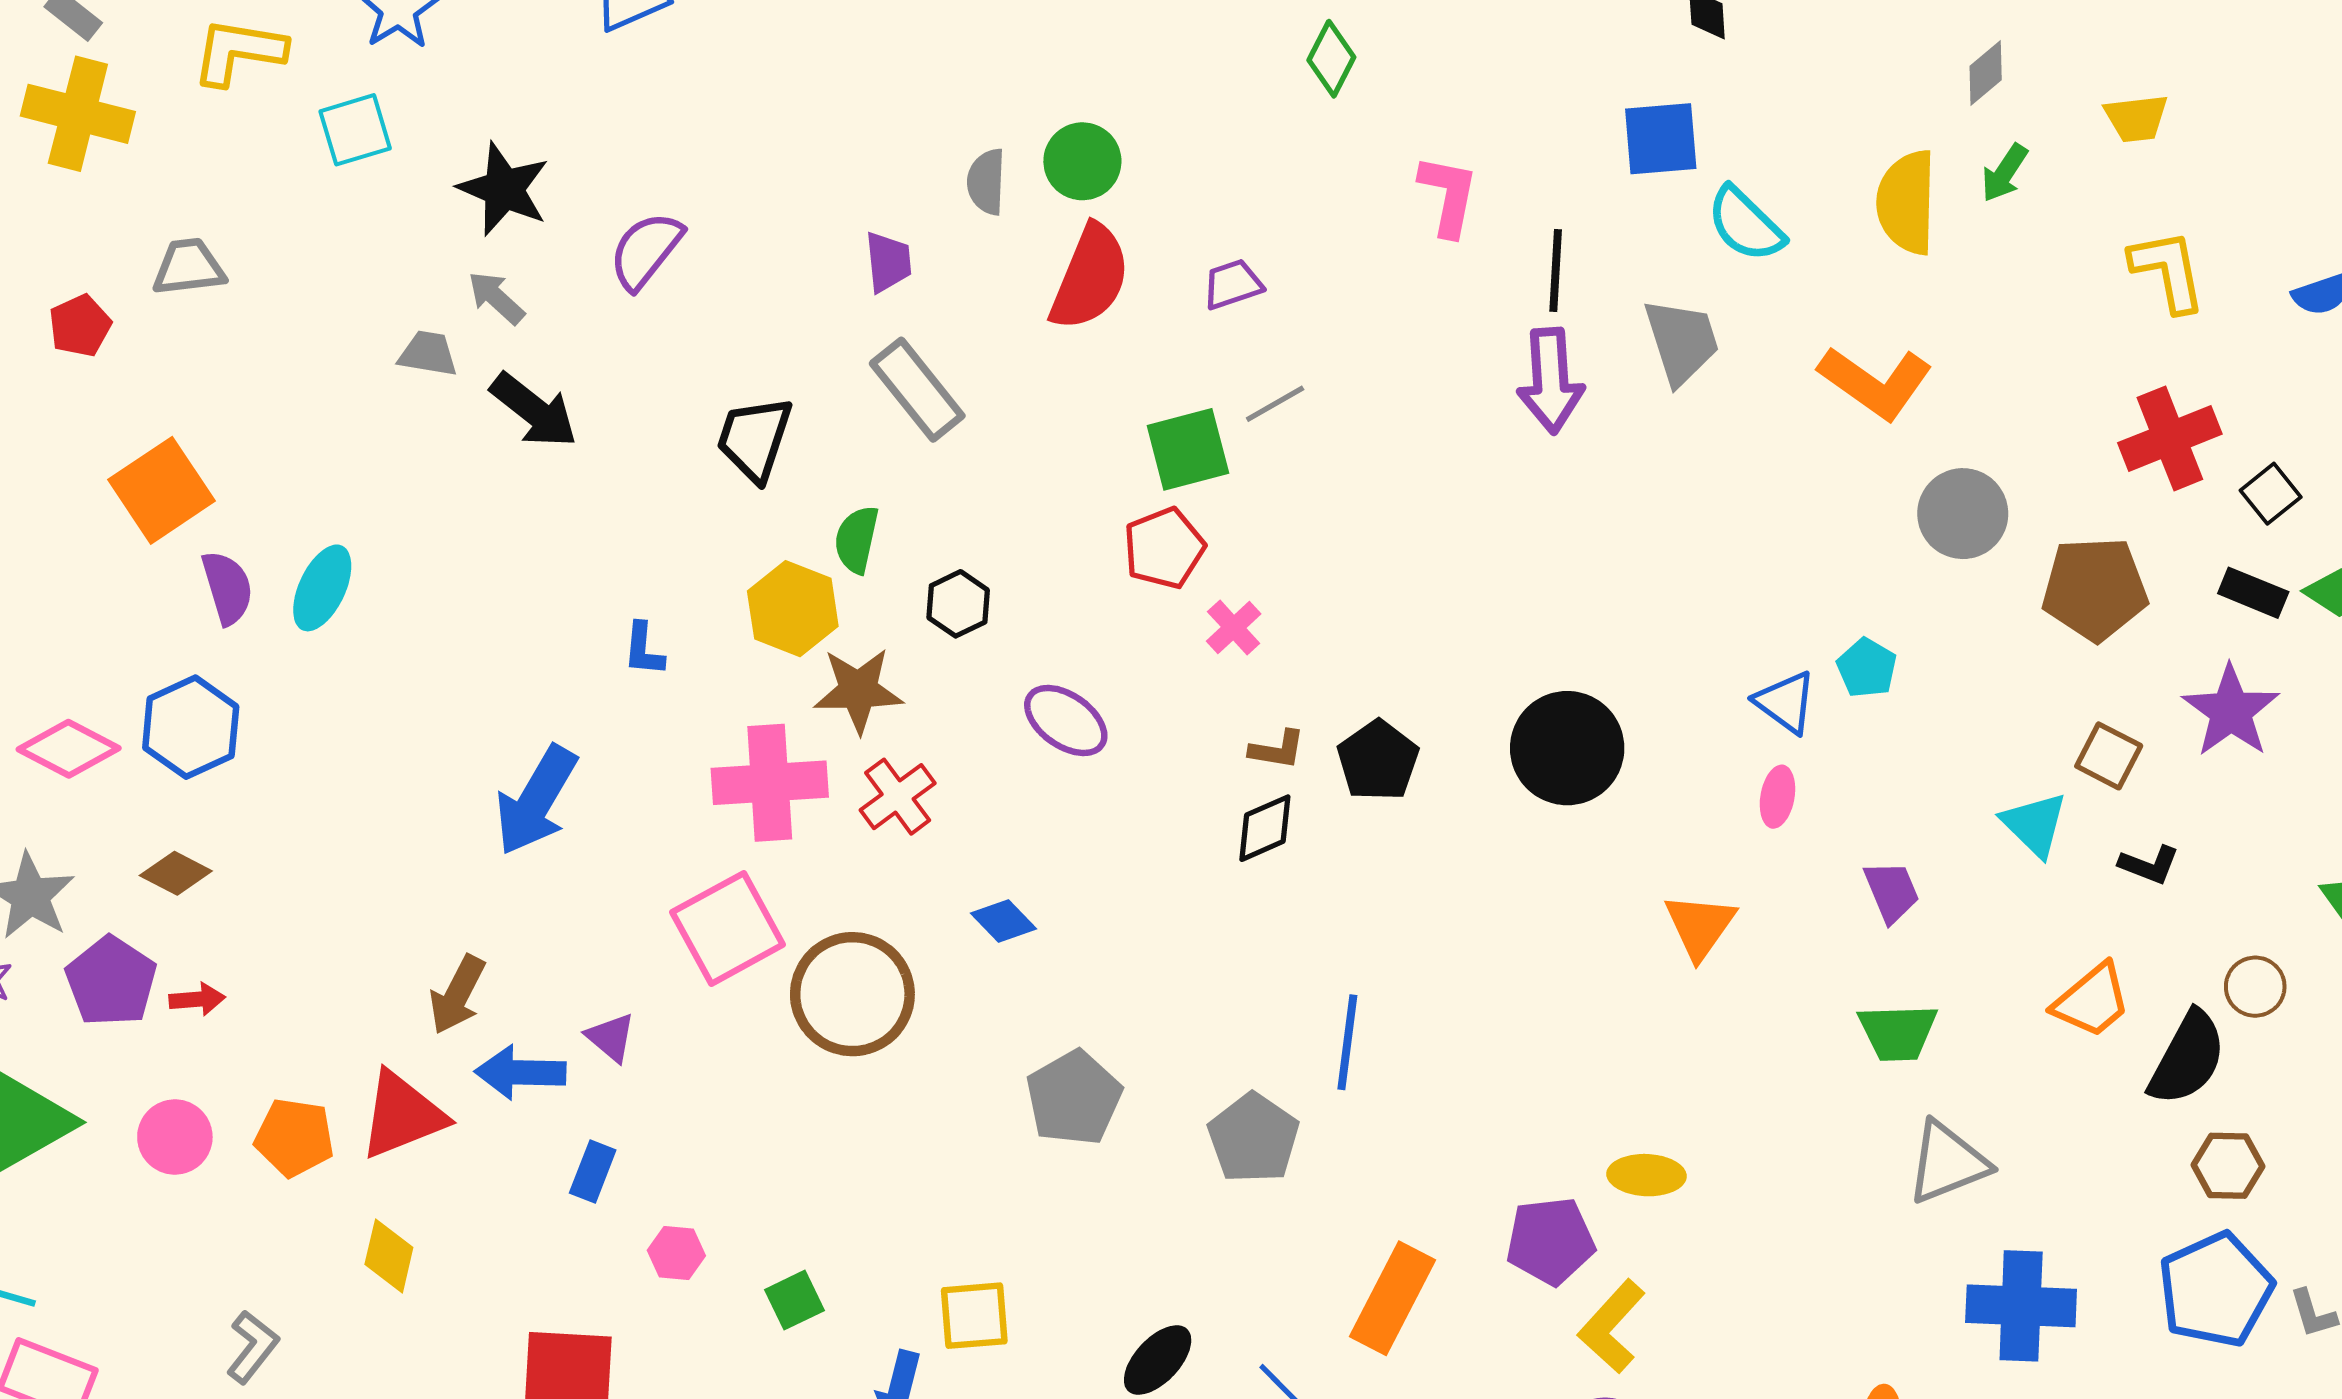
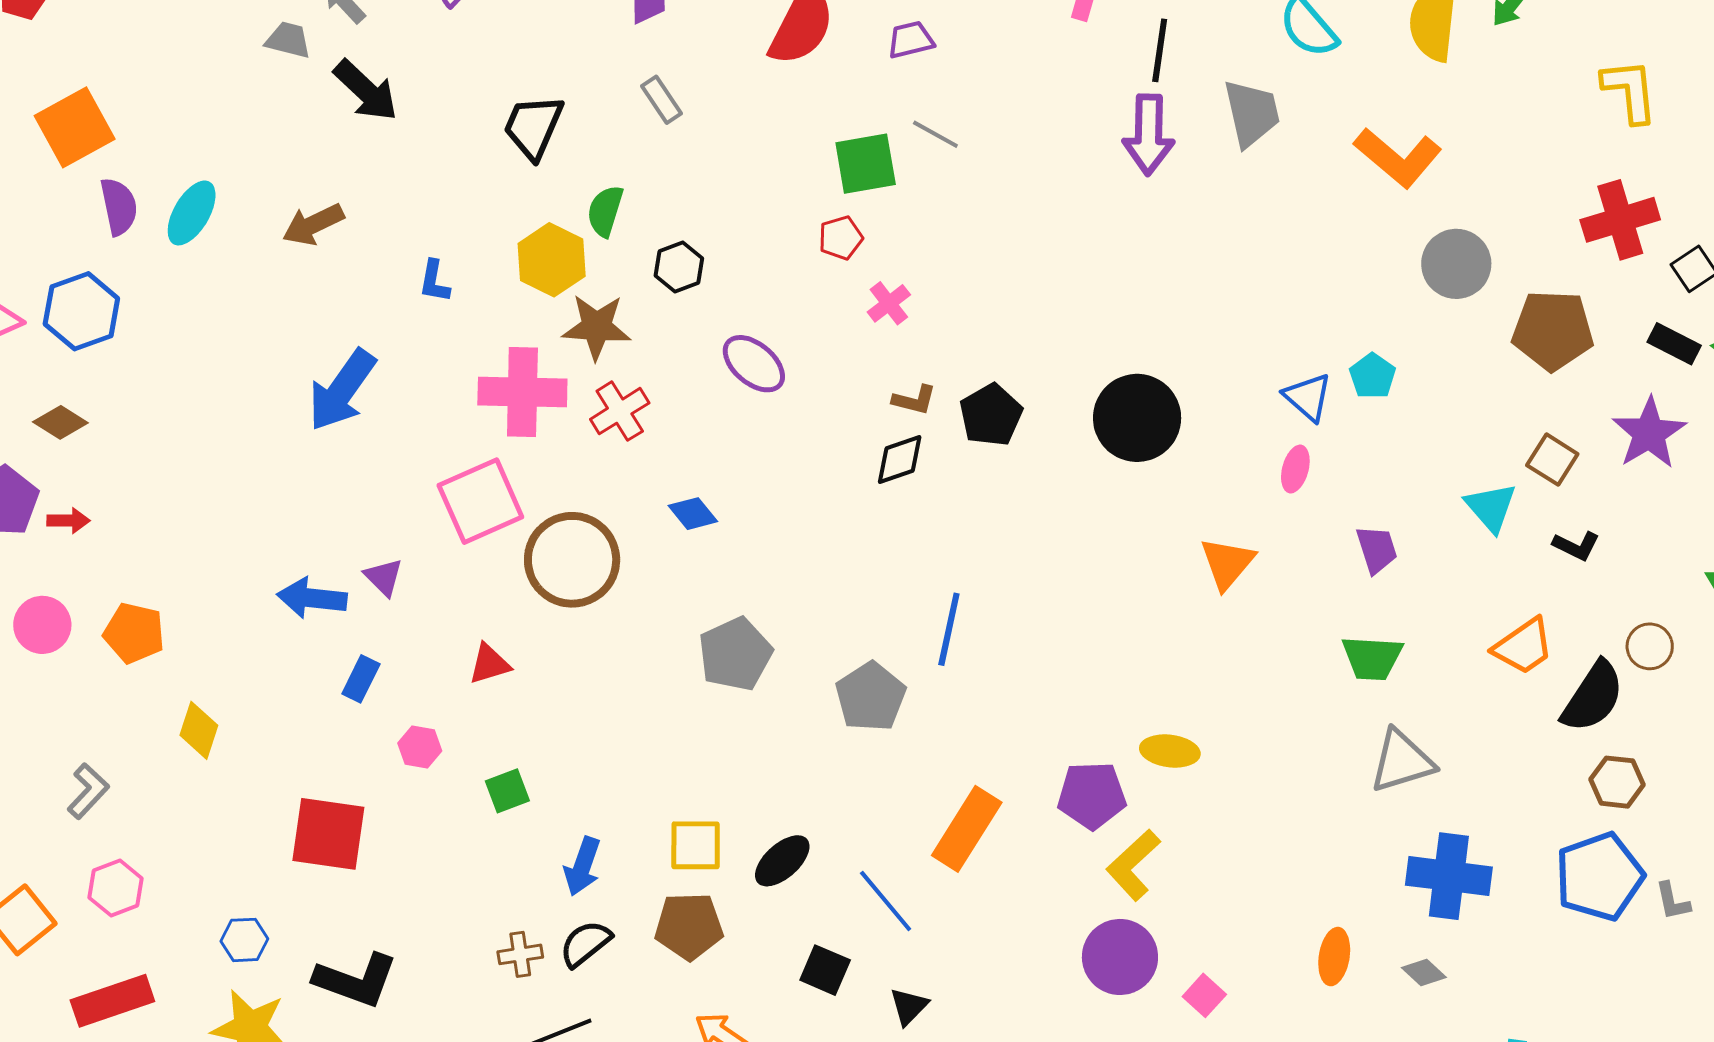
gray rectangle: (917, 390) -> (662, 100), size x0.6
gray line: (1275, 404) -> (935, 134), turned 54
red pentagon: (1164, 548) -> (841, 238), size x0.7
brown arrow: (457, 995) -> (313, 224), moved, turned 32
red triangle: (402, 1115) -> (489, 664), moved, size x0.6
yellow square: (974, 1316) -> (696, 845), moved

